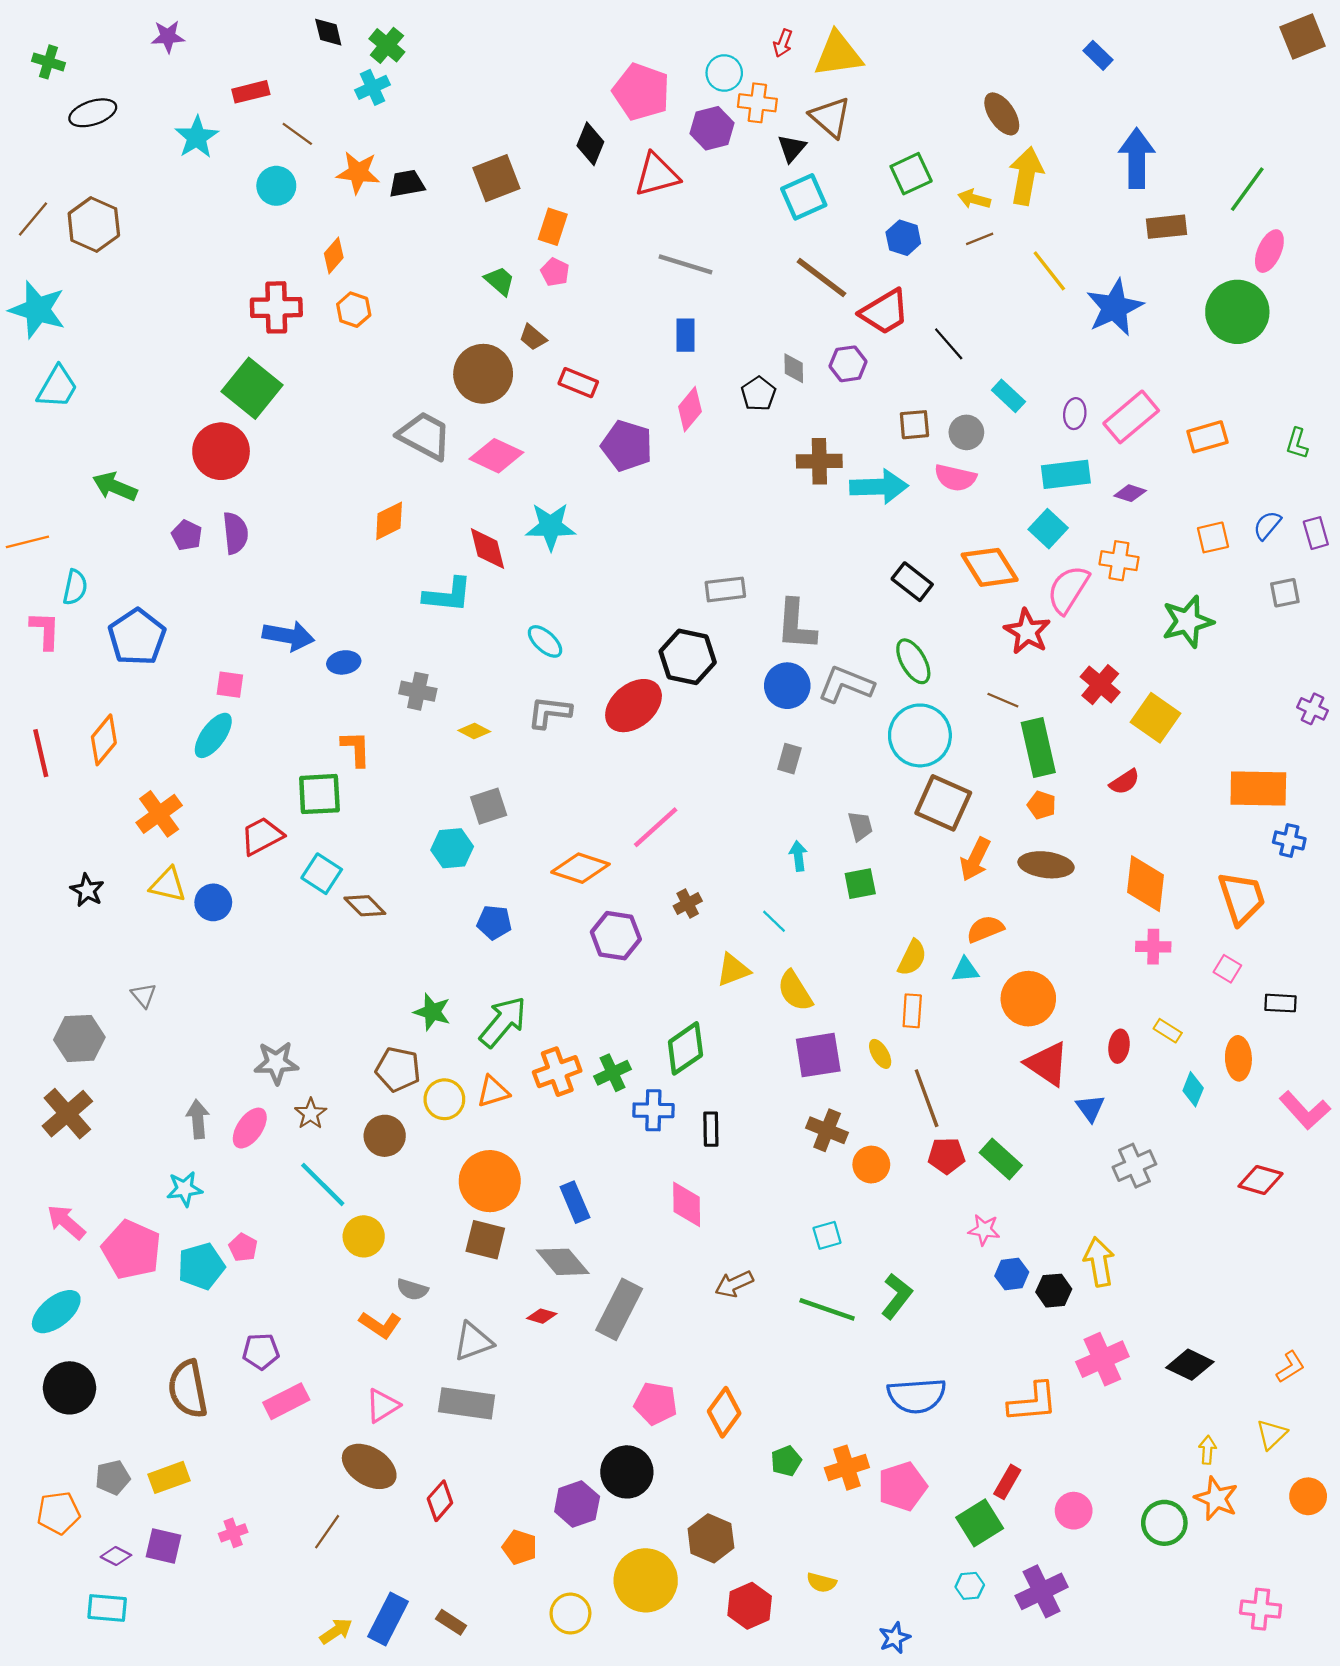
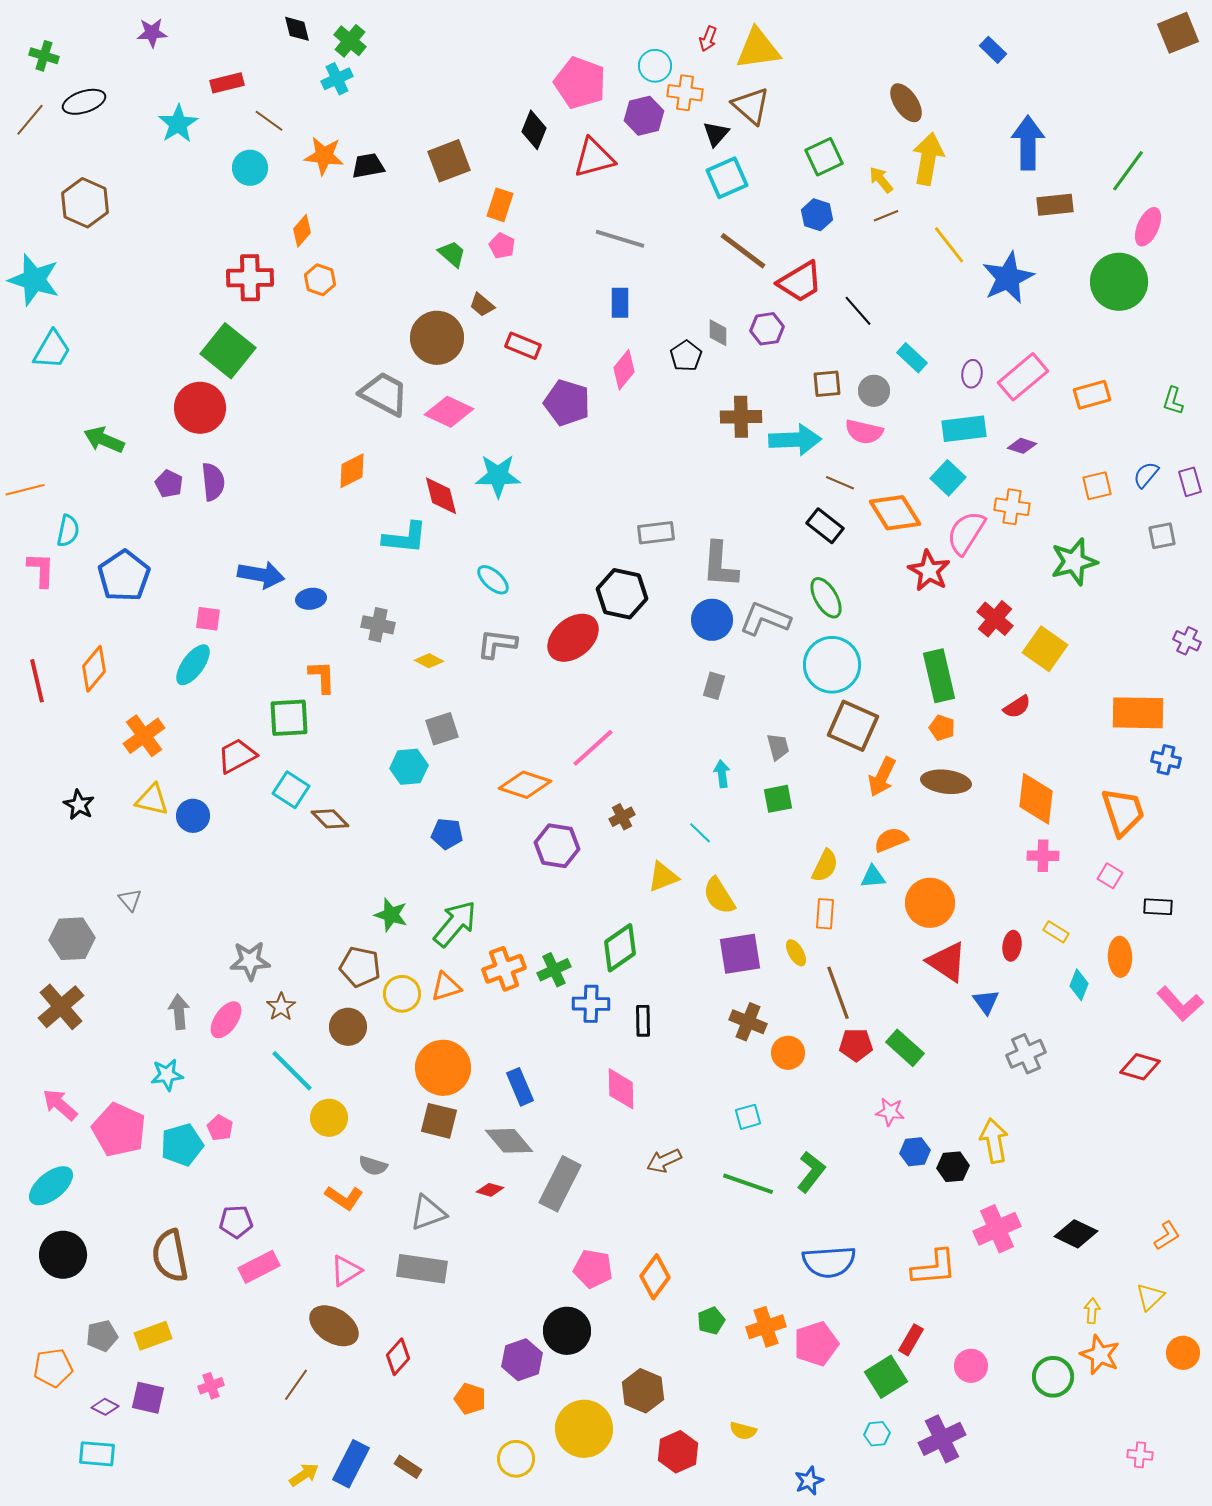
yellow arrow: (974, 199) -> (881, 180), turned 36
brown line: (33, 219) -> (30, 120), moved
brown line: (1003, 700) -> (840, 483), moved
pink cross: (1261, 1609) -> (1140, 1455), size x0.7

